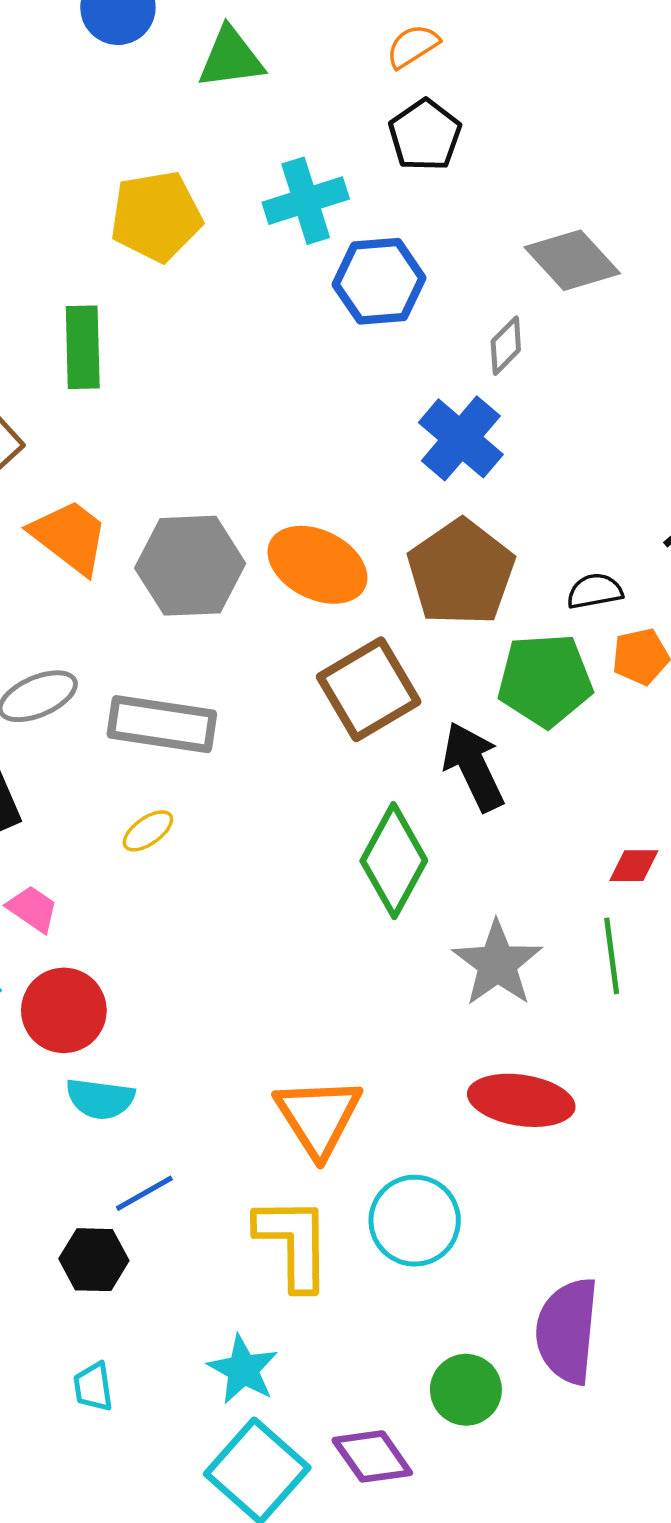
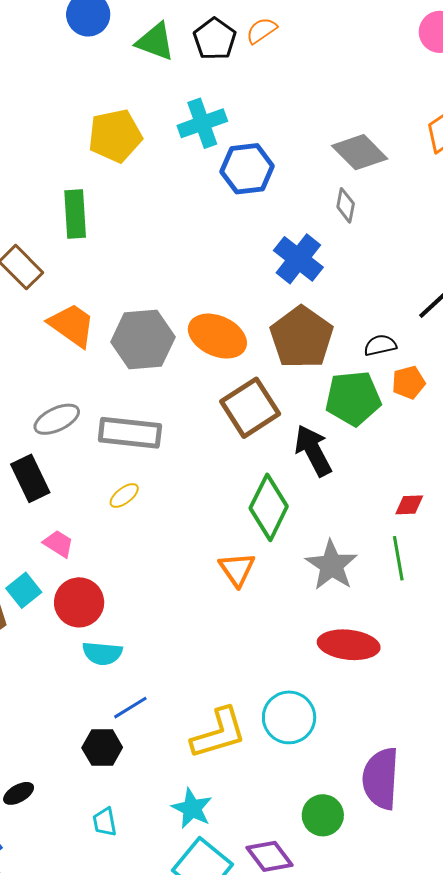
green triangle: (231, 58) -> (155, 42), turned 30
black pentagon: (425, 135) -> (215, 39), moved
gray diamond: (506, 346) -> (346, 205), moved, turned -32
orange triangle: (318, 1117) -> (237, 569), moved, size x0.7
yellow L-shape: (294, 1243) -> (219, 733), turned 76

